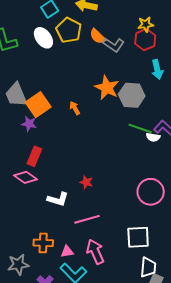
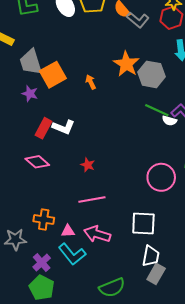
purple star: (29, 124) -> (30, 94), moved
pink diamond: (25, 177) -> (37, 162), moved
red star: (86, 182) -> (88, 165), moved
white L-shape: (58, 199) -> (63, 127), moved
pink arrow: (95, 252) -> (97, 234), turned -55

